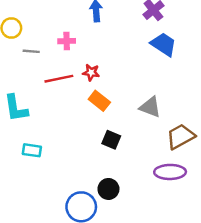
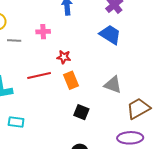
blue trapezoid: (164, 44) -> (110, 35), moved
red line: (59, 79) -> (39, 76), moved
orange rectangle: (99, 101) -> (71, 80), turned 30

